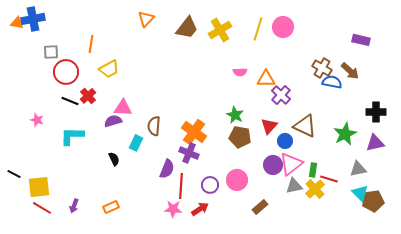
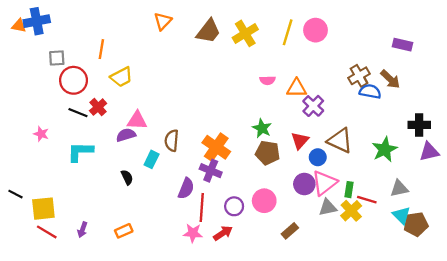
brown cross: (322, 68) -> (359, 76), turned 30
purple triangle: (375, 143) -> (429, 152), moved

